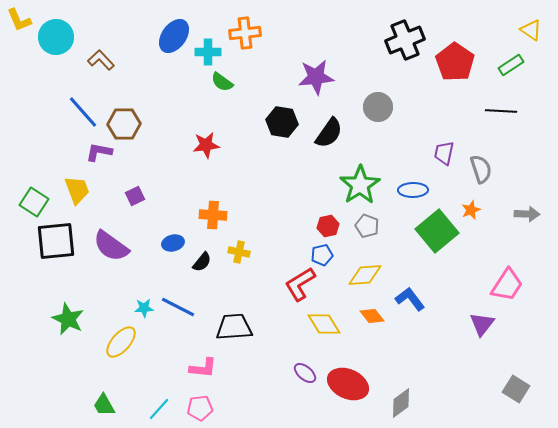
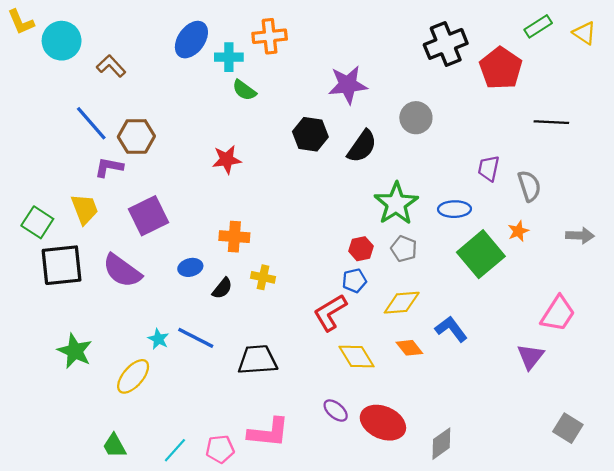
green rectangle: (511, 65) -> (538, 26), moved
purple square: (135, 196) -> (148, 216), size x1.8
cyan star: (144, 308) -> (158, 339), turned 30
pink L-shape: (203, 368) -> (268, 433), moved, size x1.4

